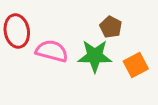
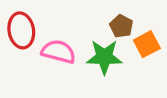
orange square: (136, 65) -> (147, 44), moved

